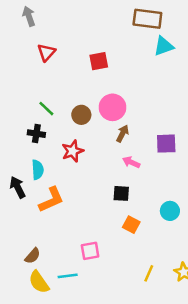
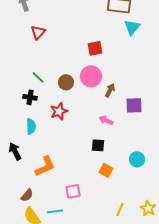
cyan triangle: (164, 46) -> (132, 27), turned -30
red square: (99, 61) -> (95, 48), moved
brown arrow: (122, 134) -> (110, 90), moved
black arrow: (18, 187) -> (15, 151), moved
orange L-shape: (51, 200) -> (45, 166), moved

